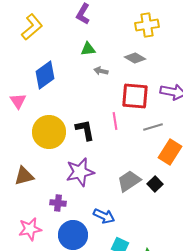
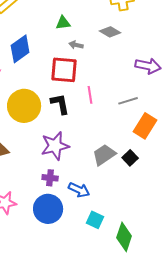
red square: (135, 96) -> (64, 70), moved
purple cross: (58, 203) -> (50, 178), moved

